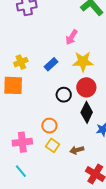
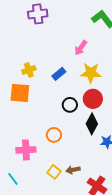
yellow square: (53, 145) -> (54, 172), moved
brown arrow: (77, 150) -> (73, 170), moved
cyan line: (21, 171) -> (13, 179), moved

